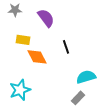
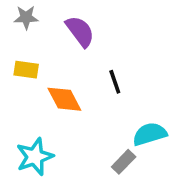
yellow rectangle: (23, 40) -> (26, 70), moved
gray rectangle: (78, 98) -> (124, 162), moved

